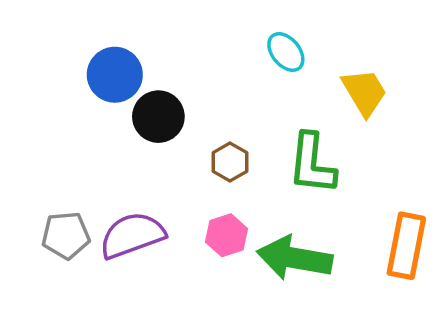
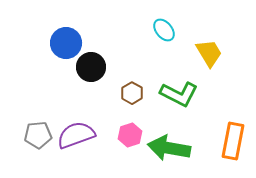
green L-shape: (312, 164) -> (179, 94), turned -69

